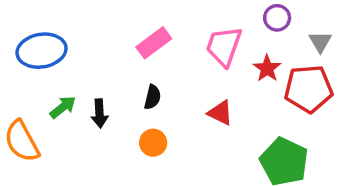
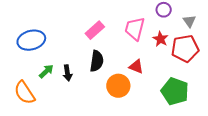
black semicircle: (153, 97) -> (97, 61), size x1.5
orange circle: (153, 143) -> (118, 86), moved, size x1.5

